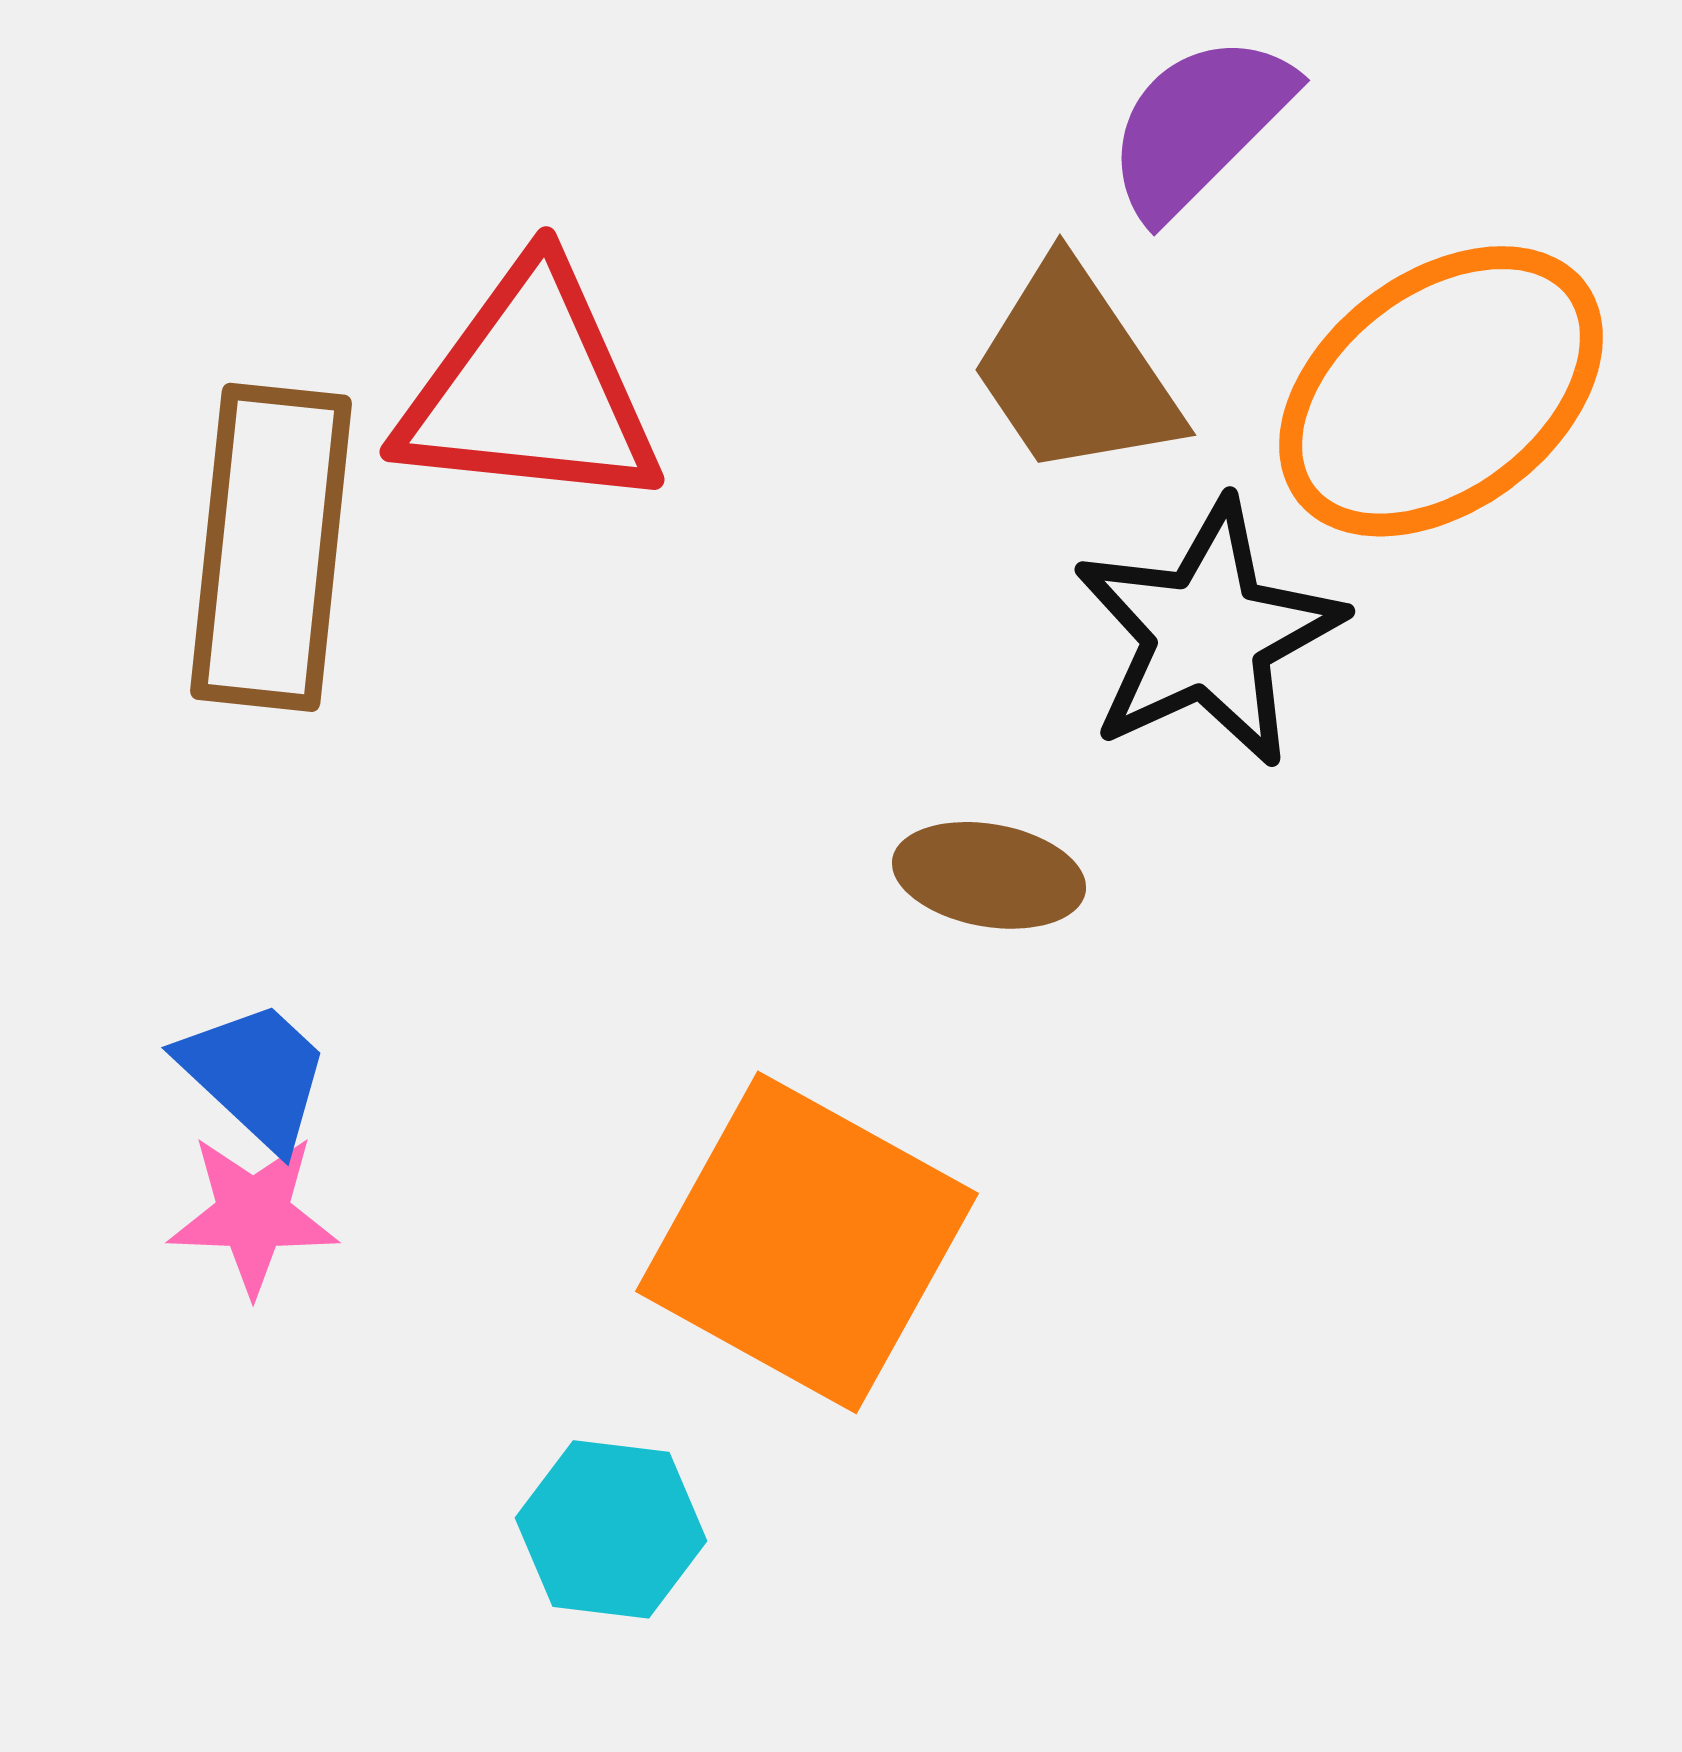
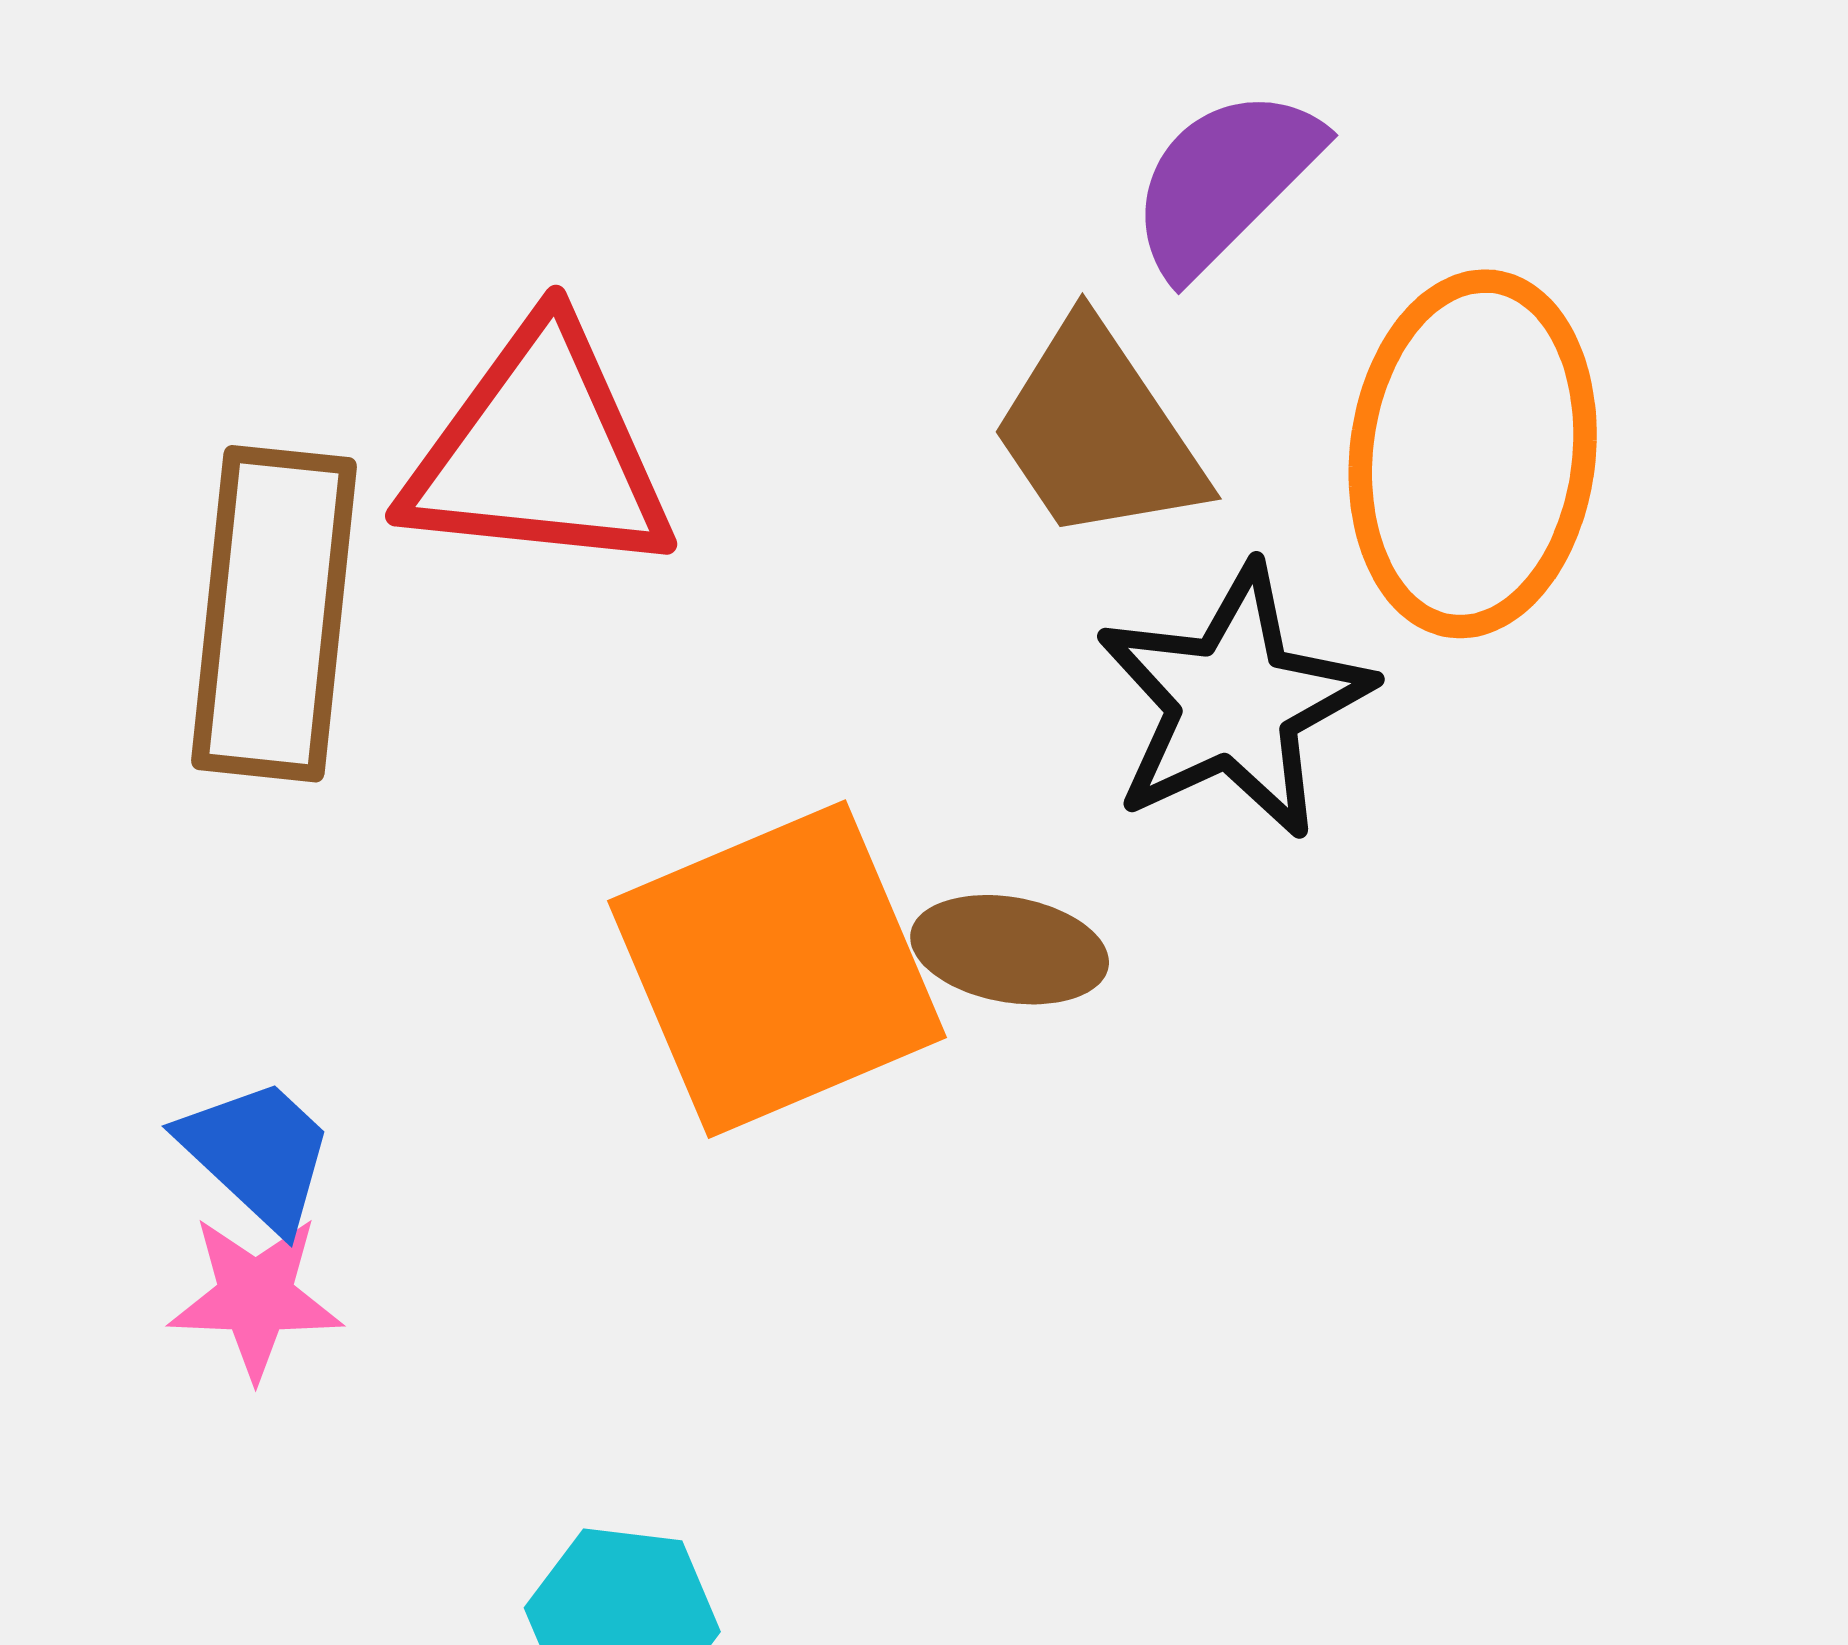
orange ellipse: (1441, 391) -> (1473, 454), turned -46
orange square: (807, 1242) -> (777, 969), moved, turned 38

